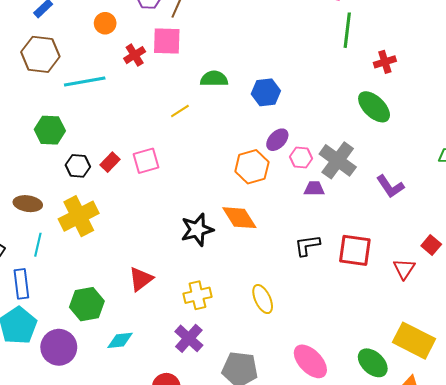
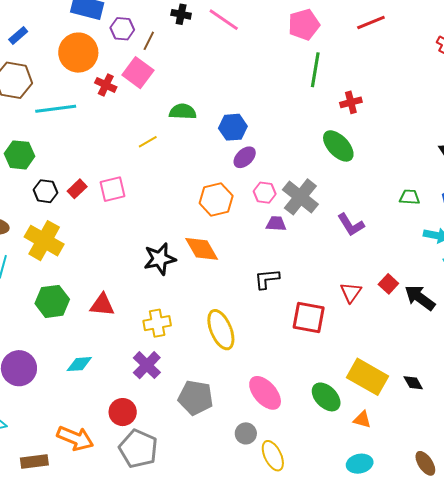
orange circle: (105, 23) -> (78, 53), size x1.8
pink square: (167, 41) -> (138, 73), turned 32
red cross: (135, 55) -> (106, 85), turned -35
purple ellipse: (277, 140) -> (245, 157), moved
yellow cross: (79, 216) -> (44, 241), turned -36
red square: (355, 250) -> (309, 317), moved
red triangle: (404, 269) -> (351, 292), moved
red triangle: (141, 279) -> (102, 305), turned 40
yellow ellipse: (263, 299) -> (221, 330), size x1.4
green hexagon: (87, 304) -> (52, 301), moved

